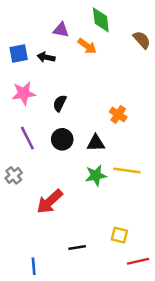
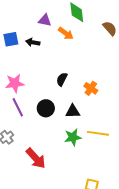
pink star: (24, 93) -> (15, 83), moved
black semicircle: (60, 103) -> (62, 79), moved
red arrow: (50, 202) -> (36, 158), turned -90

